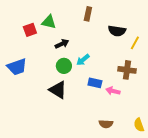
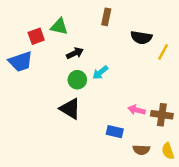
blue trapezoid: (17, 67) -> (21, 62), moved
brown cross: (127, 70) -> (162, 115), moved
blue rectangle: (95, 83) -> (115, 132), moved
brown semicircle: (106, 124) -> (141, 150), moved

